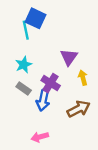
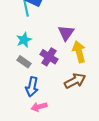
yellow arrow: (83, 78) -> (79, 52), size x1.5
blue arrow: (43, 100) -> (32, 87), moved

